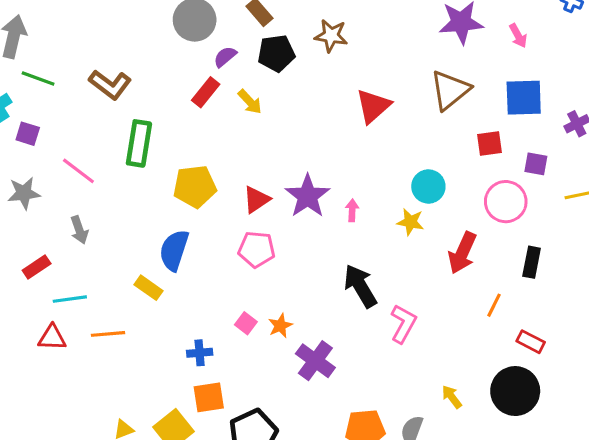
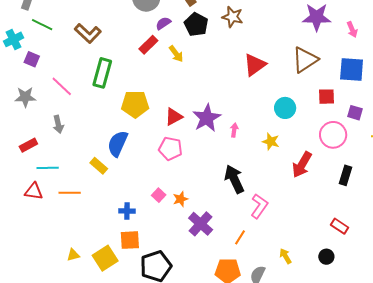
black pentagon: (276, 53) -> (196, 24), turned 30
cyan circle: (428, 186) -> (285, 108), moved
orange line: (494, 305) -> (240, 237), moved
black circle: (515, 391) -> (326, 257), size x0.5

